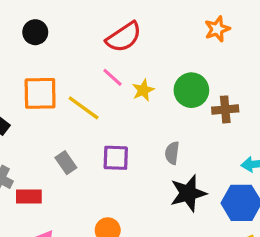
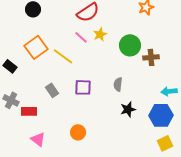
yellow star: (143, 90) -> (100, 34), moved
orange square: (40, 93) -> (36, 47), turned -35
black star: (188, 193) -> (128, 109), size x0.7

